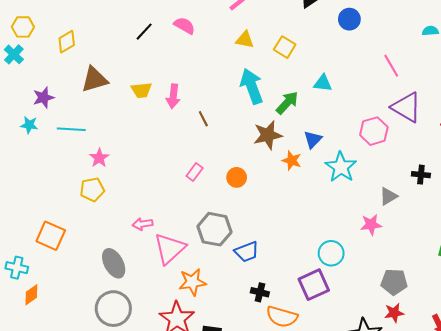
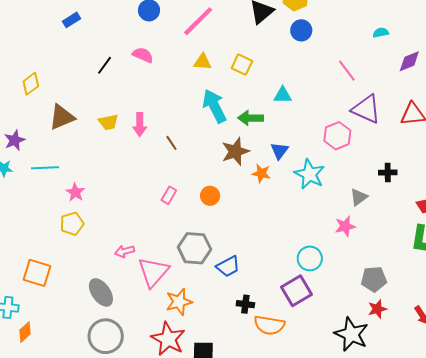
green arrow: (287, 103) -> (251, 118), turned -125

